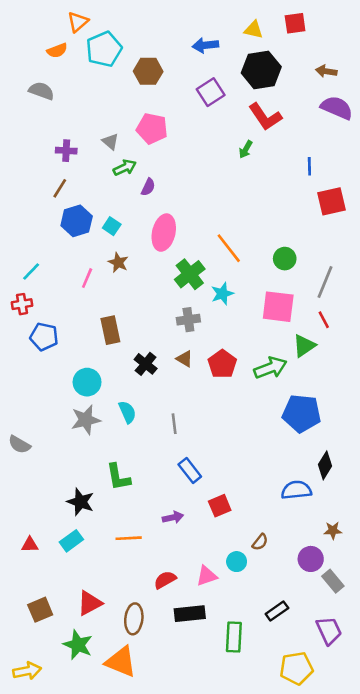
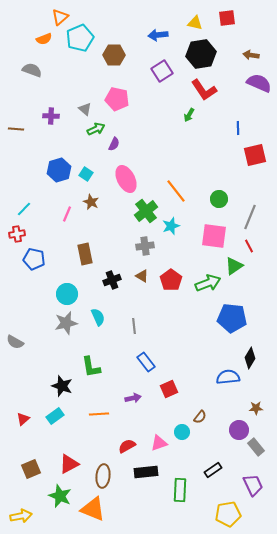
brown line: (60, 188) -> (16, 129), moved, turned 63
pink ellipse: (164, 233) -> (126, 179), turned -40
black cross: (146, 364) -> (112, 280), turned 30
red triangle: (30, 545) -> (23, 419), turned -40

